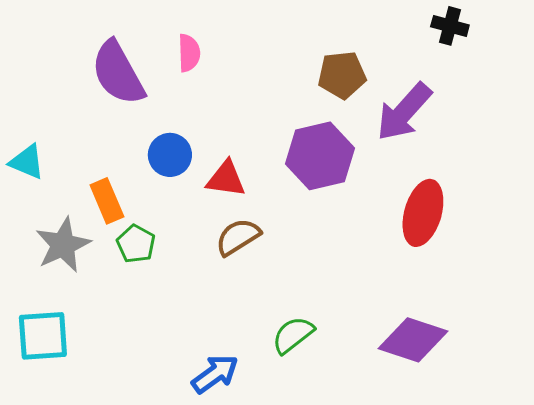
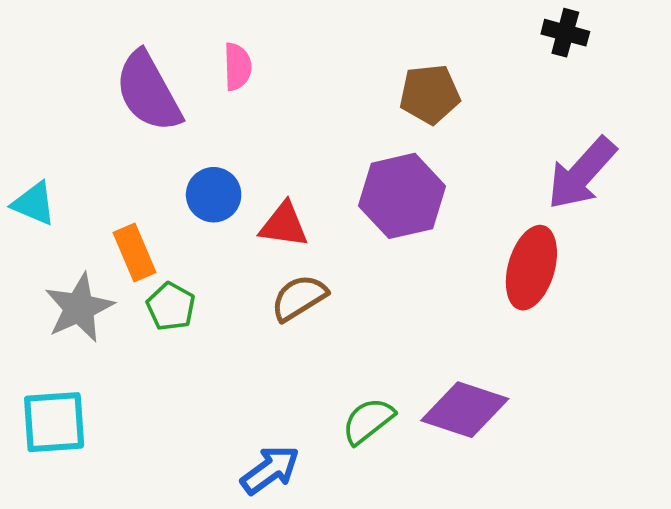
purple arrow: (404, 112) -> (582, 173), moved
purple diamond: (413, 340) -> (465, 410), moved

